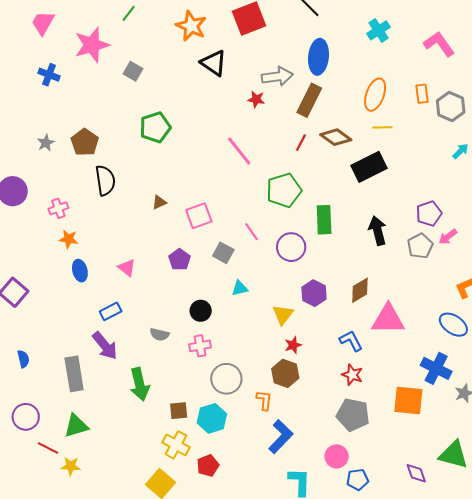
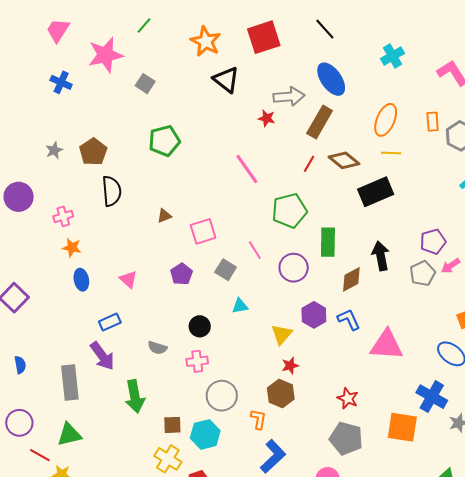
blue ellipse: (319, 57) -> (331, 79), turned -44
brown diamond: (360, 290) -> (351, 279), moved
blue L-shape: (351, 341) -> (349, 319), moved

